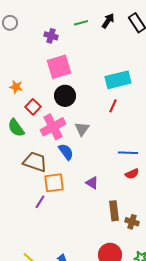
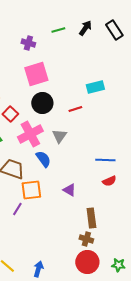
cyan rectangle: (118, 80) -> (95, 87), size x0.7
red line: (113, 106) -> (75, 109), moved, turned 48
brown cross: (132, 222) -> (86, 239), moved

